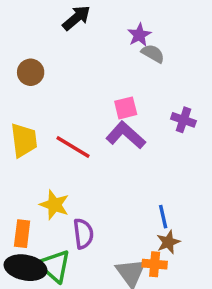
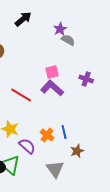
blue line: (163, 217) -> (64, 132), moved
purple semicircle: (83, 234) -> (27, 146), turned -42
orange cross: (155, 264) -> (47, 135), moved, turned 32

